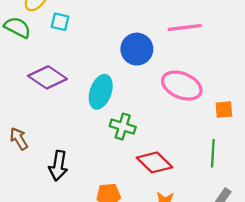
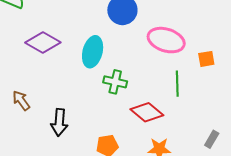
green line: (213, 153) -> (177, 84), moved

